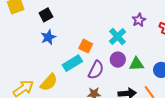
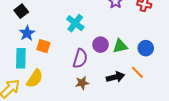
cyan cross: (118, 36) -> (75, 23), moved
orange square: (86, 46) -> (43, 46), moved
cyan rectangle: (72, 63) -> (21, 58), moved, turned -48

